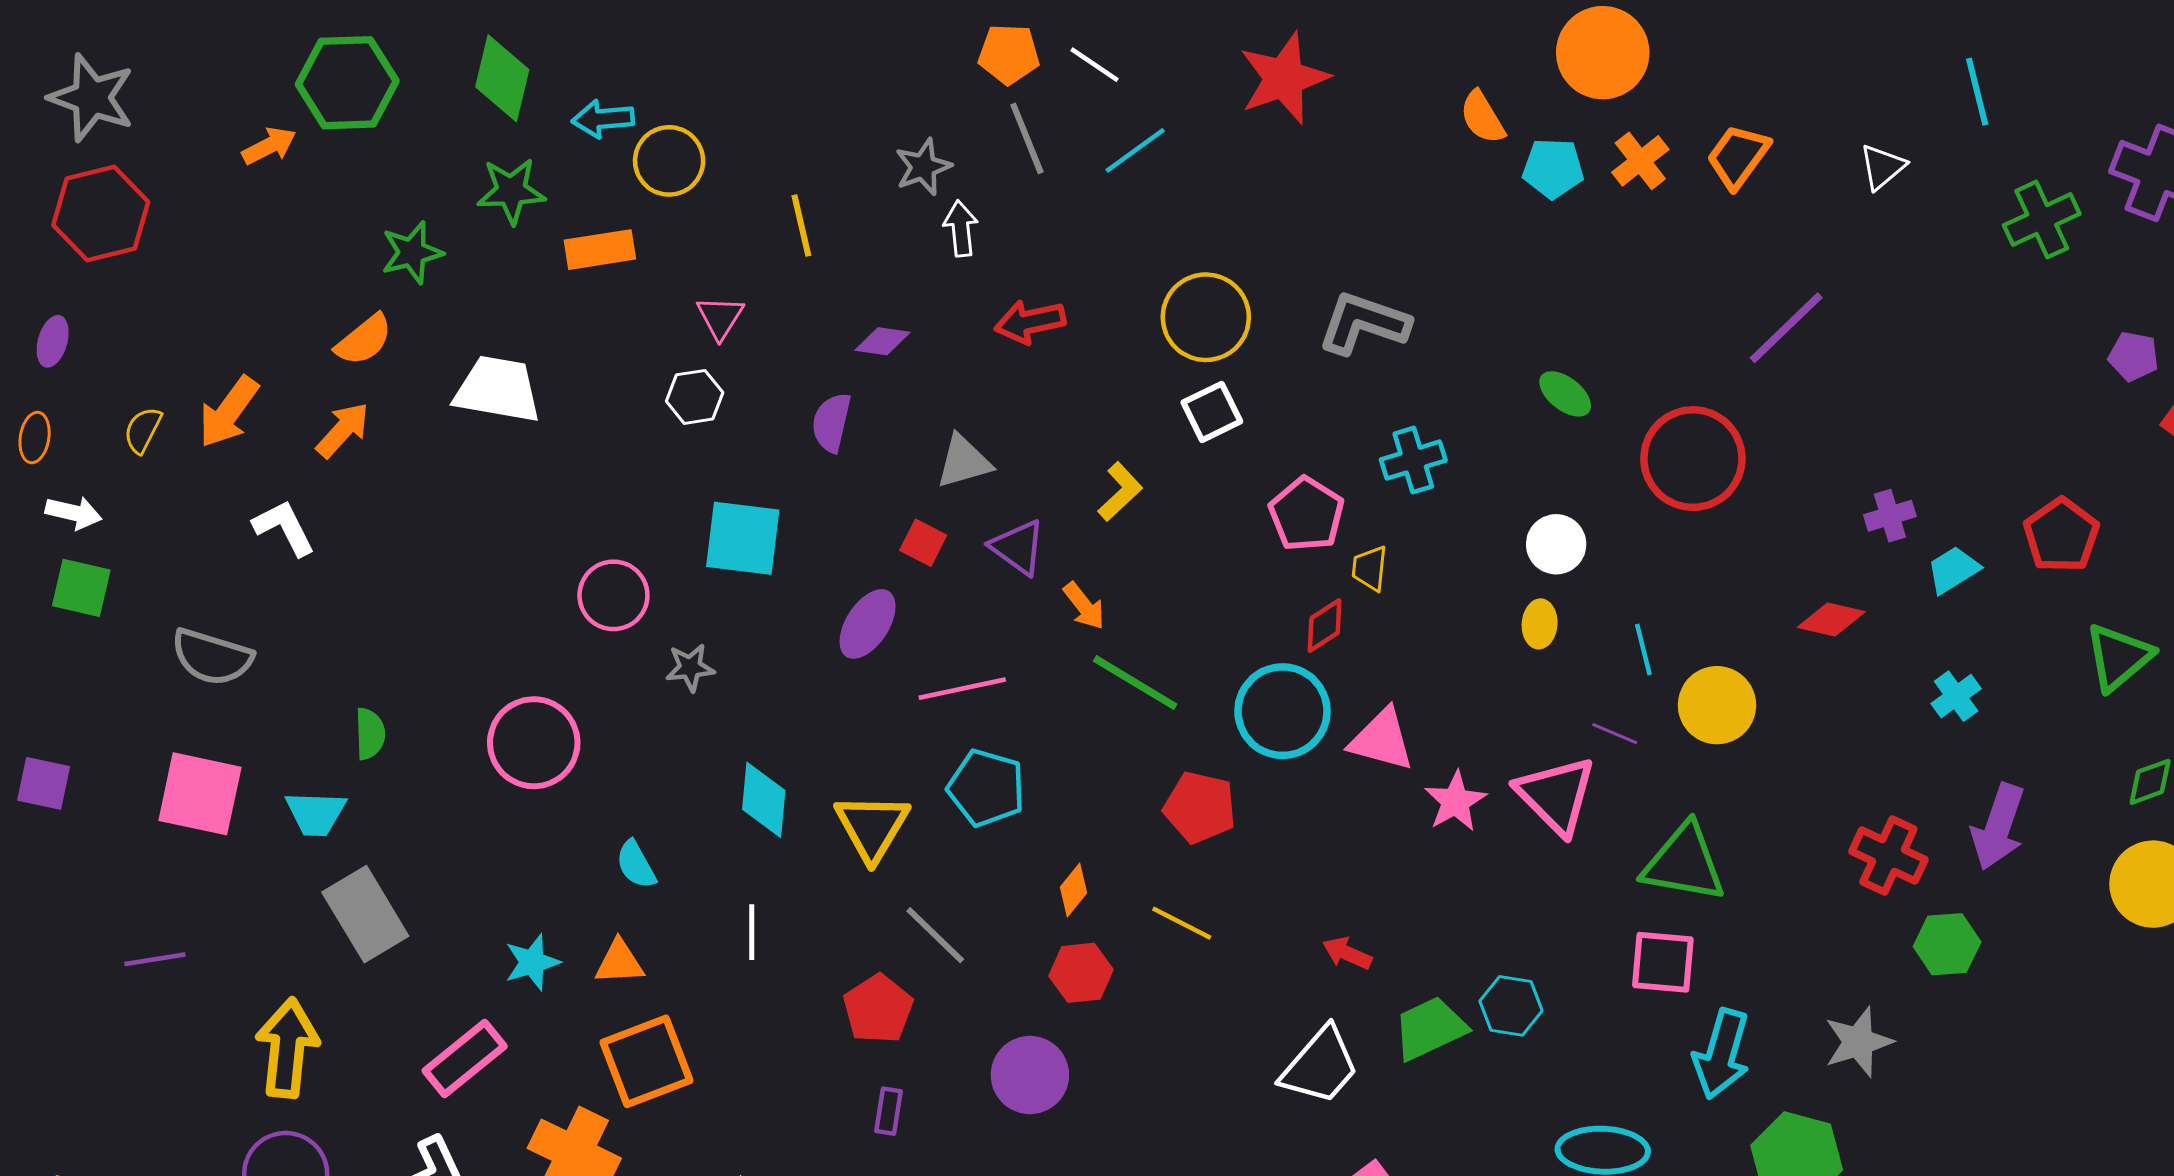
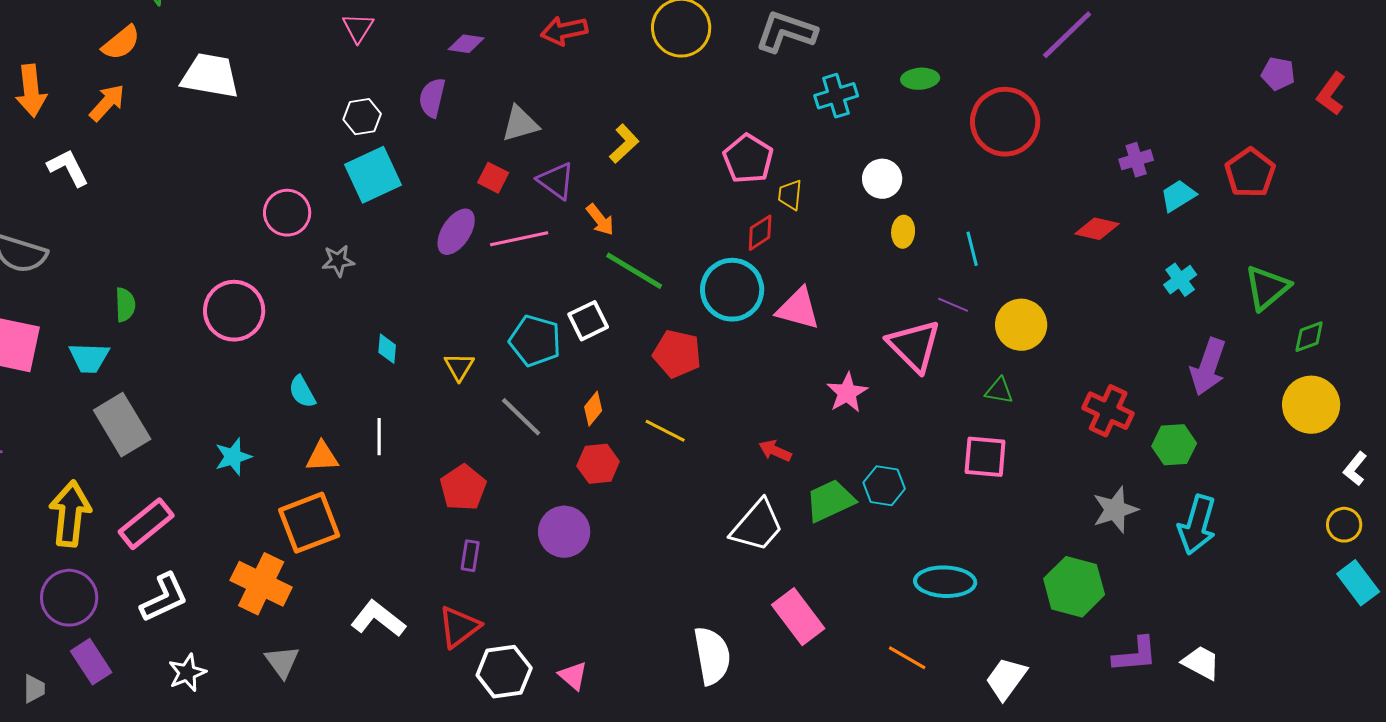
purple pentagon: (2133, 356) -> (1278, 74), moved
green ellipse: (1565, 394) -> (920, 79), turned -42
white hexagon: (695, 397) -> (362, 117), moved
orange arrow: (229, 412) -> (31, 91), turned -42
white square: (1212, 412) -> (588, 321), moved
cyan cross: (1413, 460) -> (836, 96), moved
cyan square: (743, 538) -> (373, 175), turned -32
white circle: (1556, 544) -> (882, 179), moved
green triangle: (2118, 657) -> (1267, 288), moved
pink line: (962, 689) -> (519, 239), moved
yellow circle: (1717, 705) -> (1021, 325), moved
cyan diamond: (764, 800) -> (387, 349), size x0.6
pink star: (1455, 801) -> (847, 393), moved
yellow triangle: (872, 827) -> (459, 367), size x0.6
red cross: (1888, 855) -> (1108, 411), moved
green triangle: (1684, 863) -> (999, 391), size x0.5
gray line: (935, 935) -> (521, 417), moved
orange triangle: (619, 962) -> (322, 457), moved
cyan arrow: (1722, 1054) -> (1197, 525), moved
pink rectangle: (465, 1058) -> (146, 524), moved

